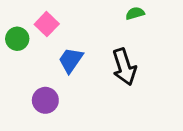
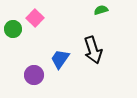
blue trapezoid: (71, 60) -> (60, 59), moved

